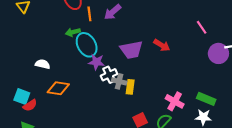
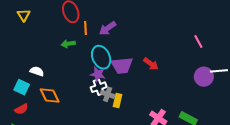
pink line: (202, 27) -> (198, 42), moved
cyan ellipse: (87, 45) -> (101, 57), moved
purple star: (96, 62) -> (98, 74), moved
orange diamond: (58, 88) -> (50, 95), turned 50
cyan square: (22, 96) -> (22, 87), moved

